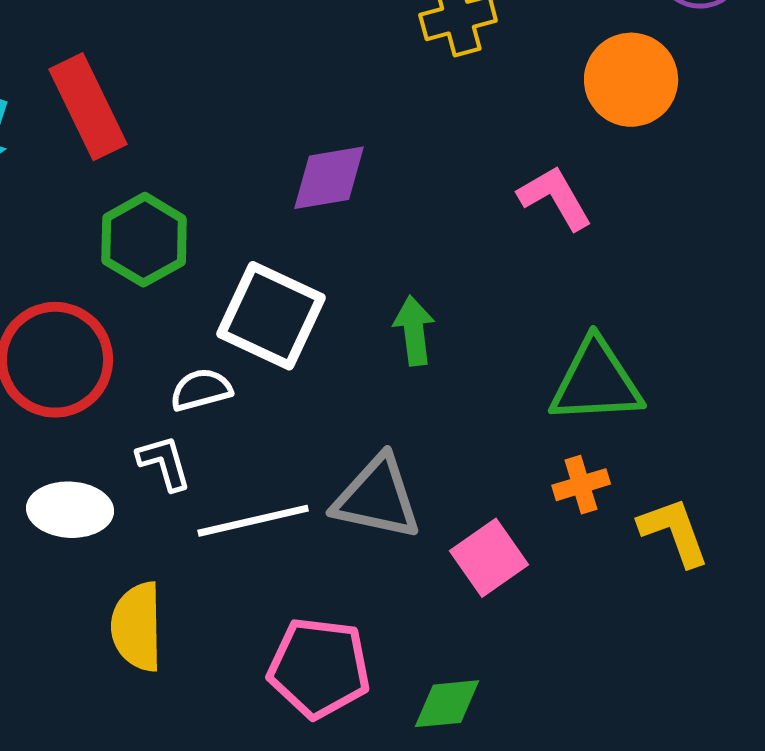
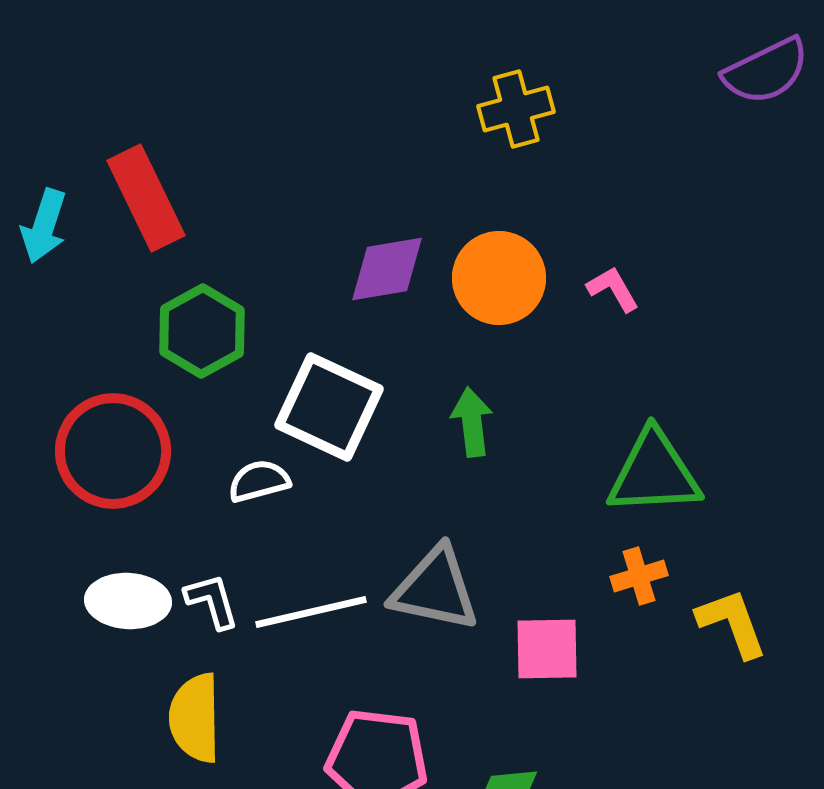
orange circle: (631, 80) -> (499, 278), moved
pink L-shape: (555, 198) -> (613, 289), size x0.7
white L-shape: (164, 463) -> (212, 601), moved
pink square: (489, 558) -> (547, 649), turned 34

